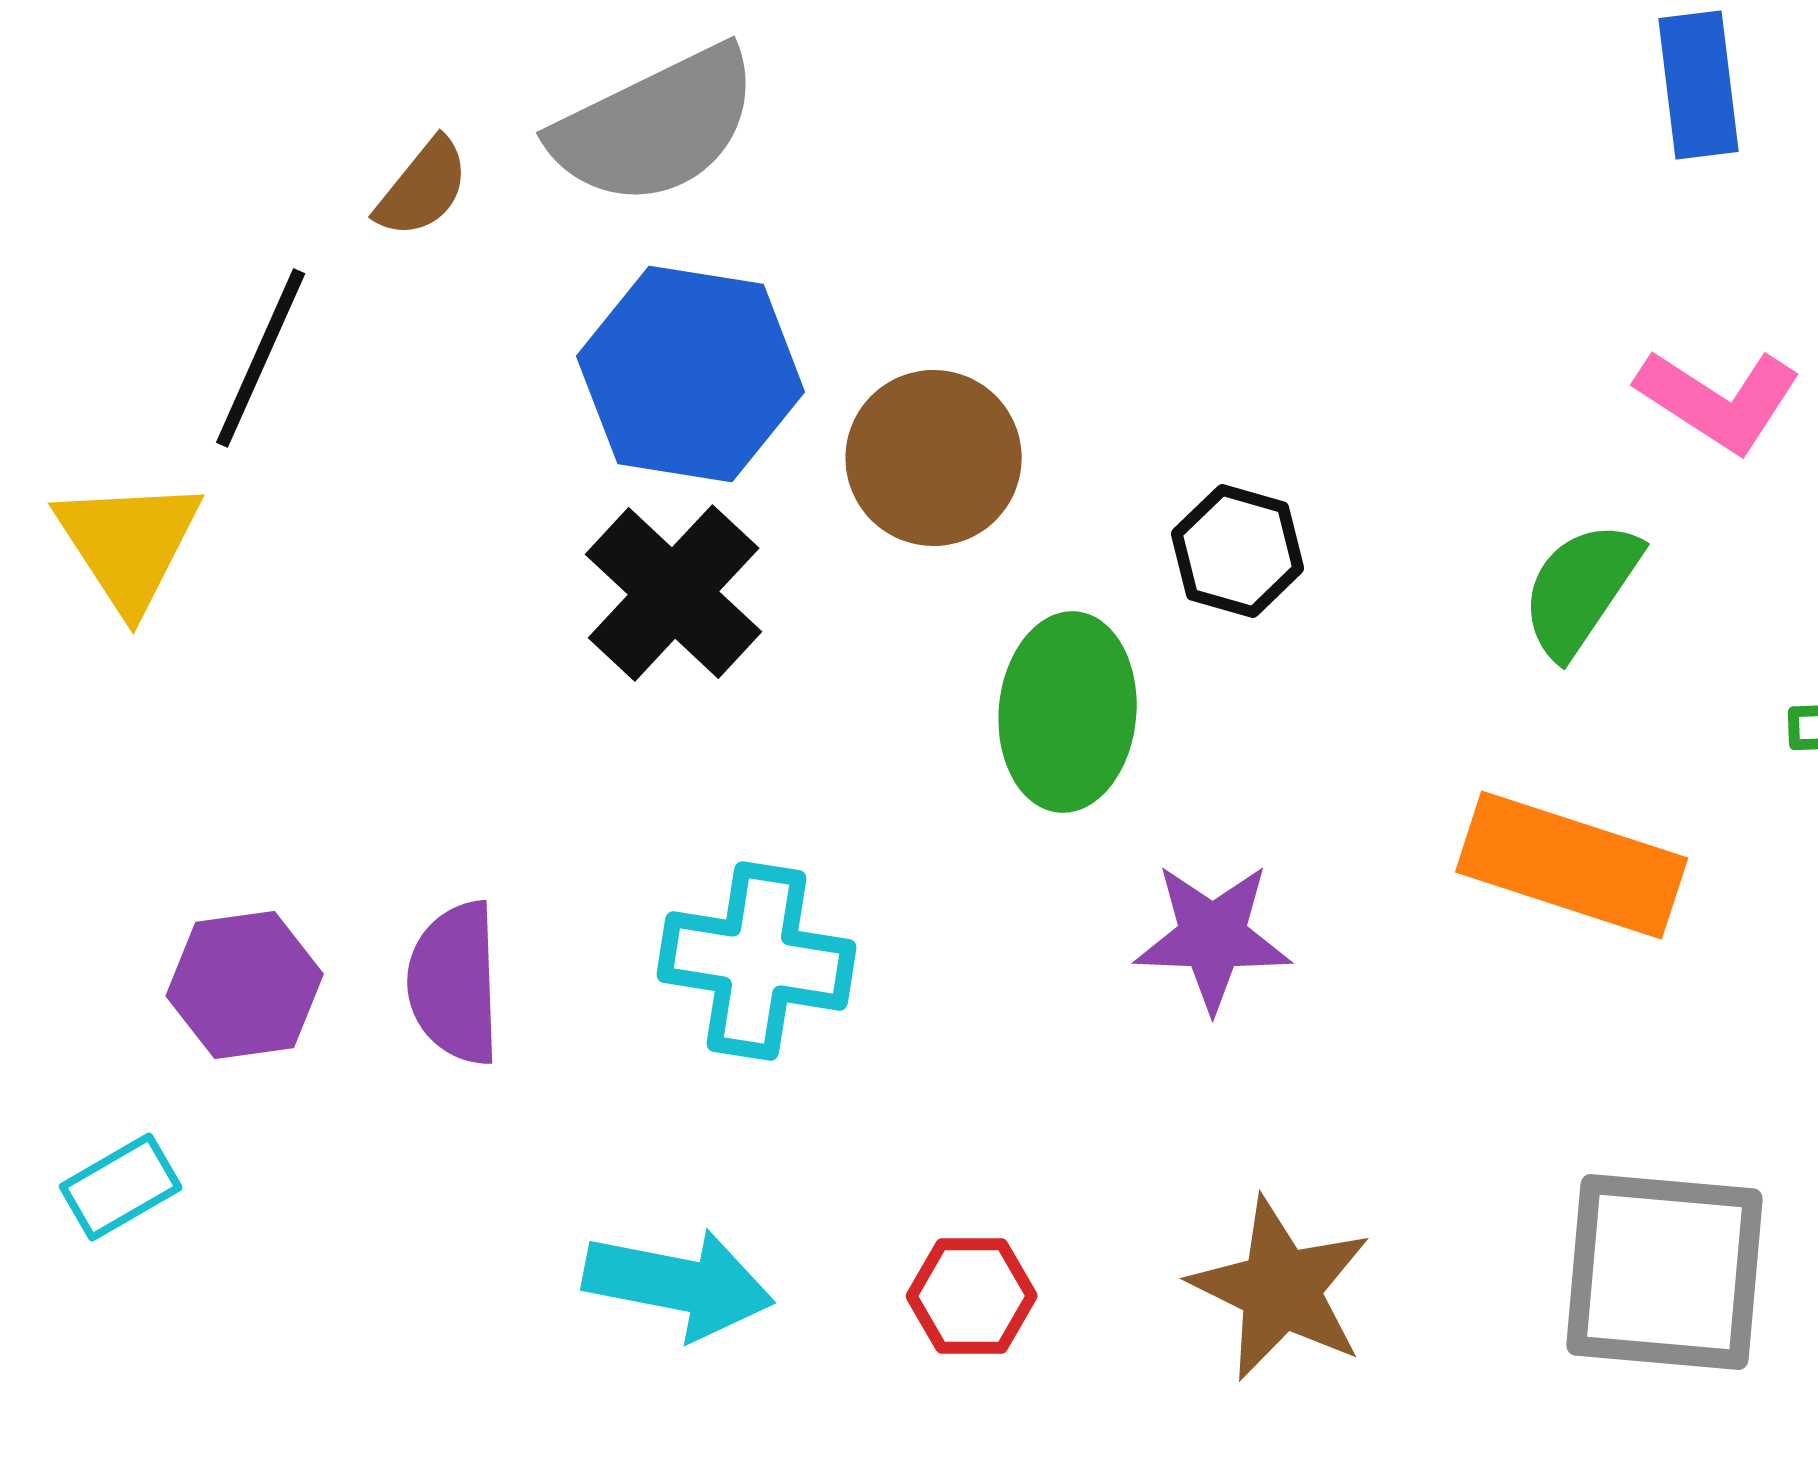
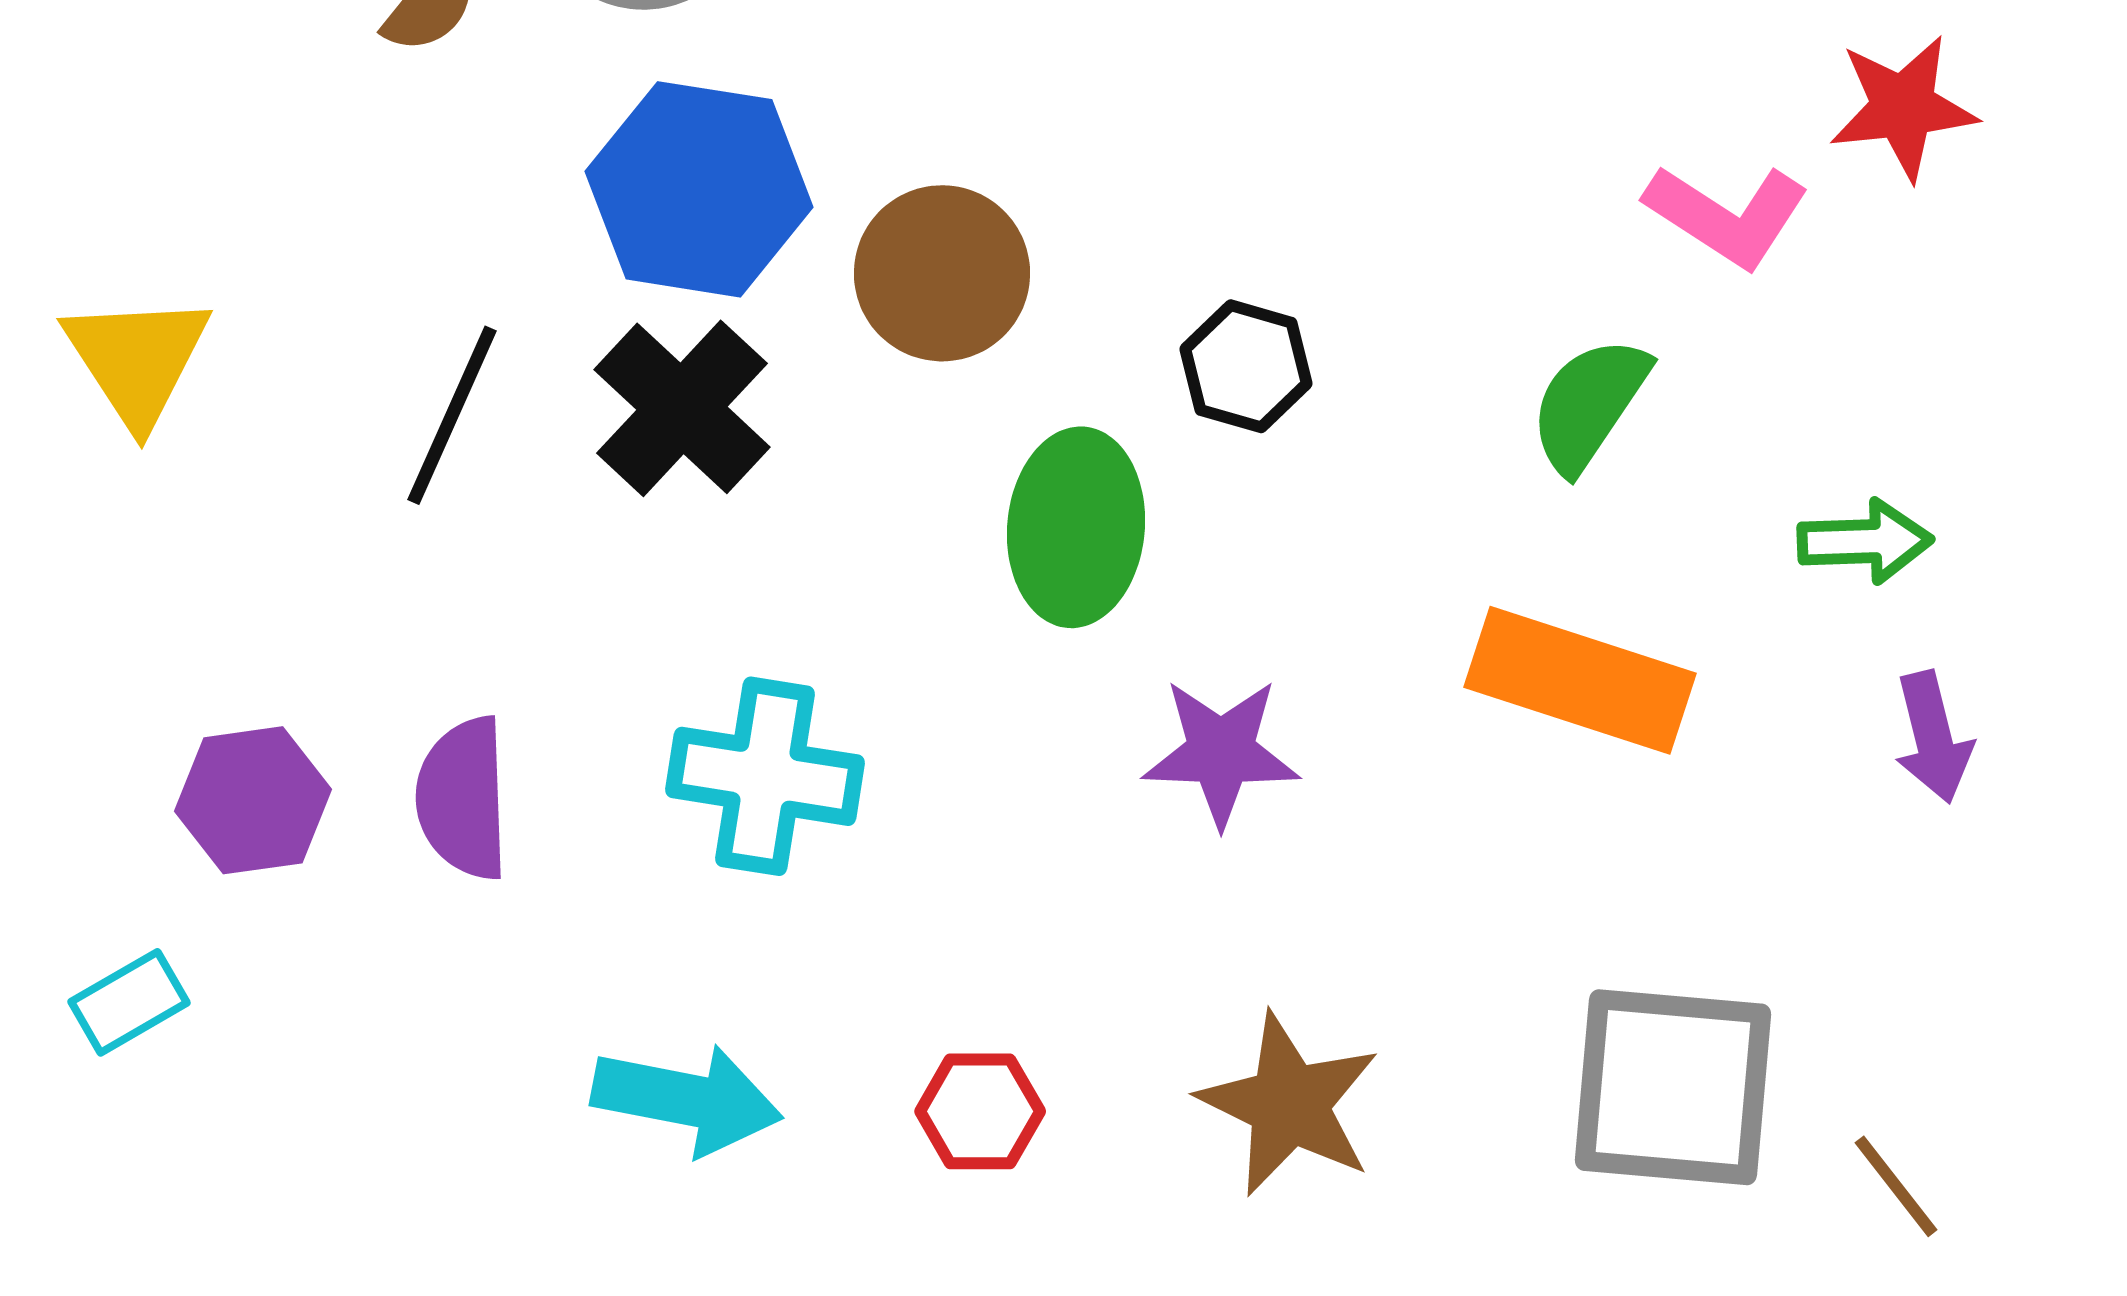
black line: (261, 358) -> (452, 415), moved

